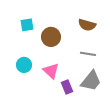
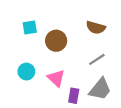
gray line: (88, 54) -> (97, 59), turned -42
purple rectangle: (67, 87) -> (74, 96), turned 32

